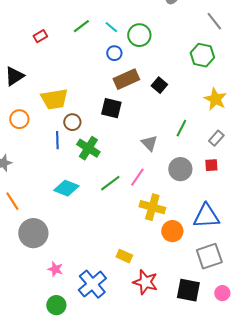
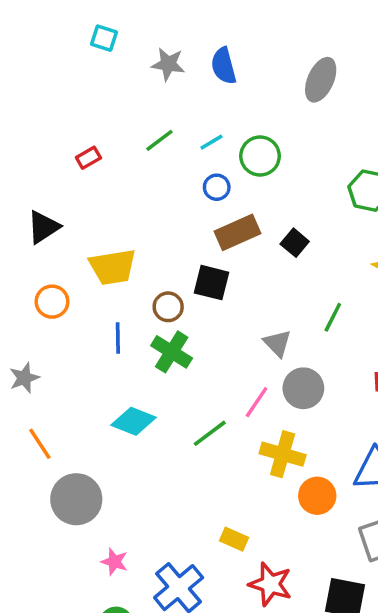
cyan line: (111, 27) -> (211, 142), turned -72
brown circle: (72, 122) -> (168, 307), moved
gray circle: (180, 169) -> (303, 388), moved
green line: (110, 183) -> (210, 433), moved

